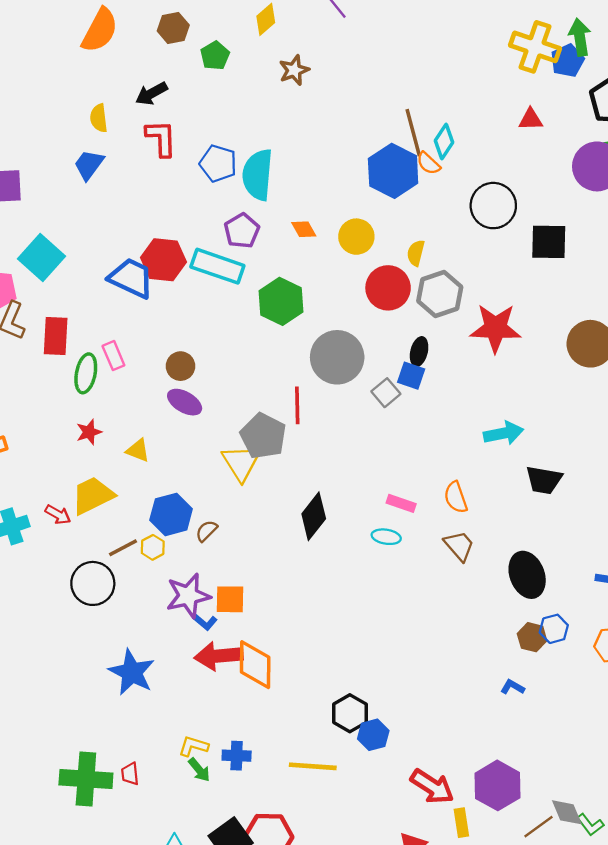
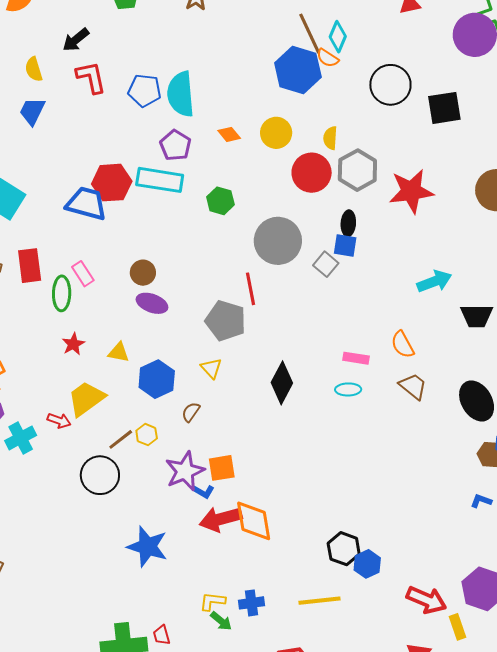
green hexagon: (281, 301) -> (220, 201), size x0.7
yellow triangle: (241, 463) -> (211, 368), moved, size x0.6
blue hexagon: (171, 514) -> (157, 379), moved

